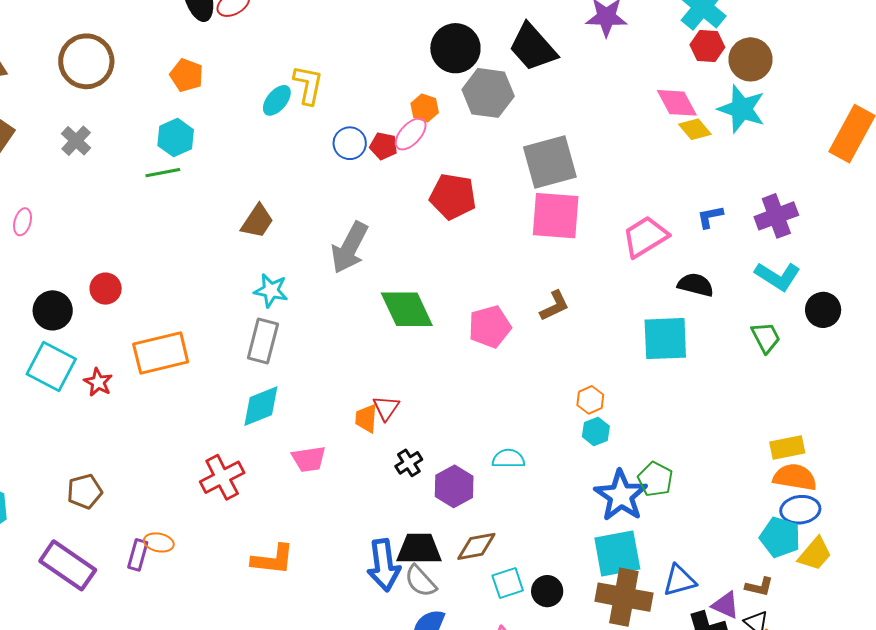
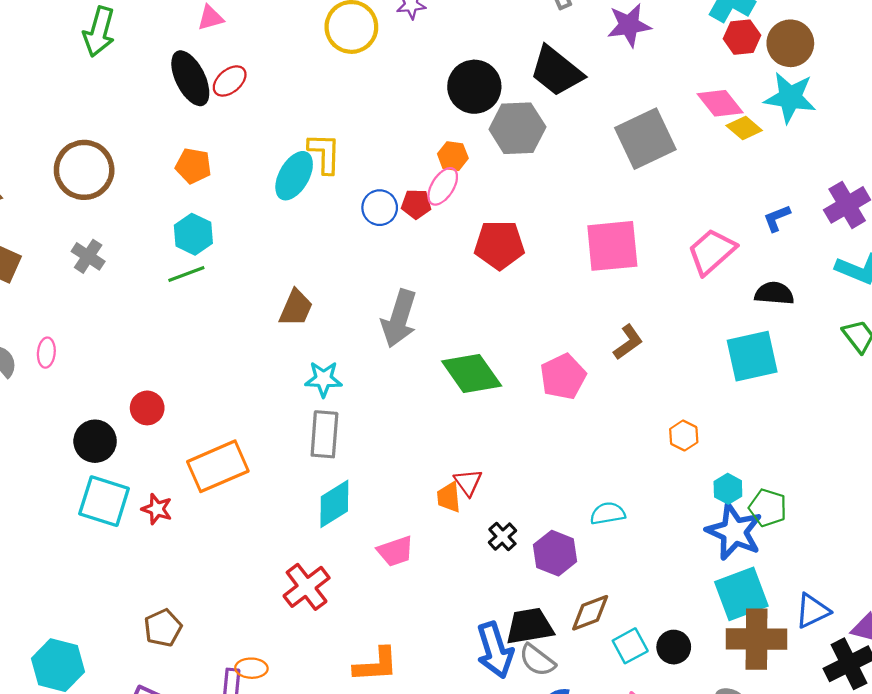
cyan ellipse: (277, 100) -> (294, 176), size x1.4
gray square: (550, 162) -> (645, 139), moved
cyan hexagon: (596, 431) -> (728, 489), moved

